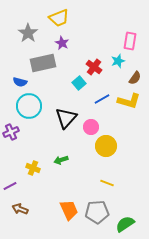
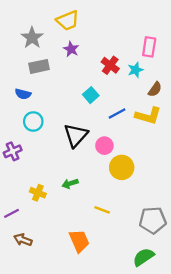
gray rectangle: (43, 63) -> (39, 66), moved, size x0.7
red cross: (94, 67) -> (110, 65), moved
cyan circle: (29, 106) -> (33, 122), size x0.7
yellow line: (107, 183) -> (102, 210), moved
gray pentagon: (97, 212) -> (153, 220), moved

